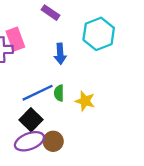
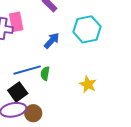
blue arrow: (60, 54) -> (52, 41), turned -144
yellow star: (85, 101) -> (88, 84), moved

